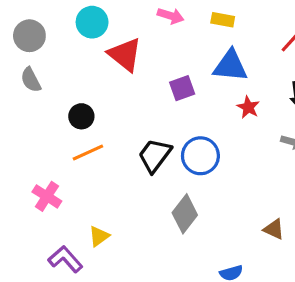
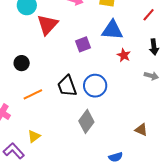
red triangle: (125, 55) -> (47, 25), turned 35
orange line: (88, 152) -> (33, 94), moved
black trapezoid: (155, 155) -> (67, 86), turned -55

